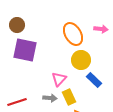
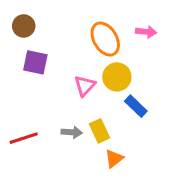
purple square: (25, 50) -> (35, 62), size x0.7
pink triangle: (59, 79) -> (85, 86), moved

